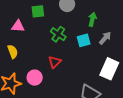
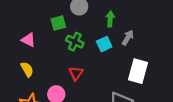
green square: (38, 11) -> (58, 23), moved
pink triangle: (18, 26) -> (28, 40), turned 32

